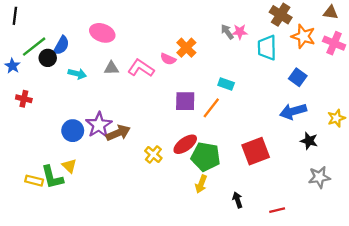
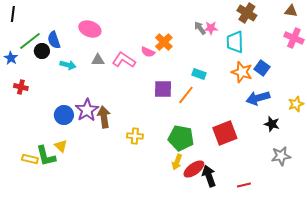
orange star: (303, 36) -> (242, 72), moved
blue semicircle: (61, 45) -> (54, 40), turned 132
brown arrow: (118, 133) -> (104, 117), turned -75
red ellipse: (185, 144) -> (194, 169), moved
yellow cross: (153, 154) -> (135, 136), turned -35
black arrow: (237, 200) -> (209, 176), size x1.5

